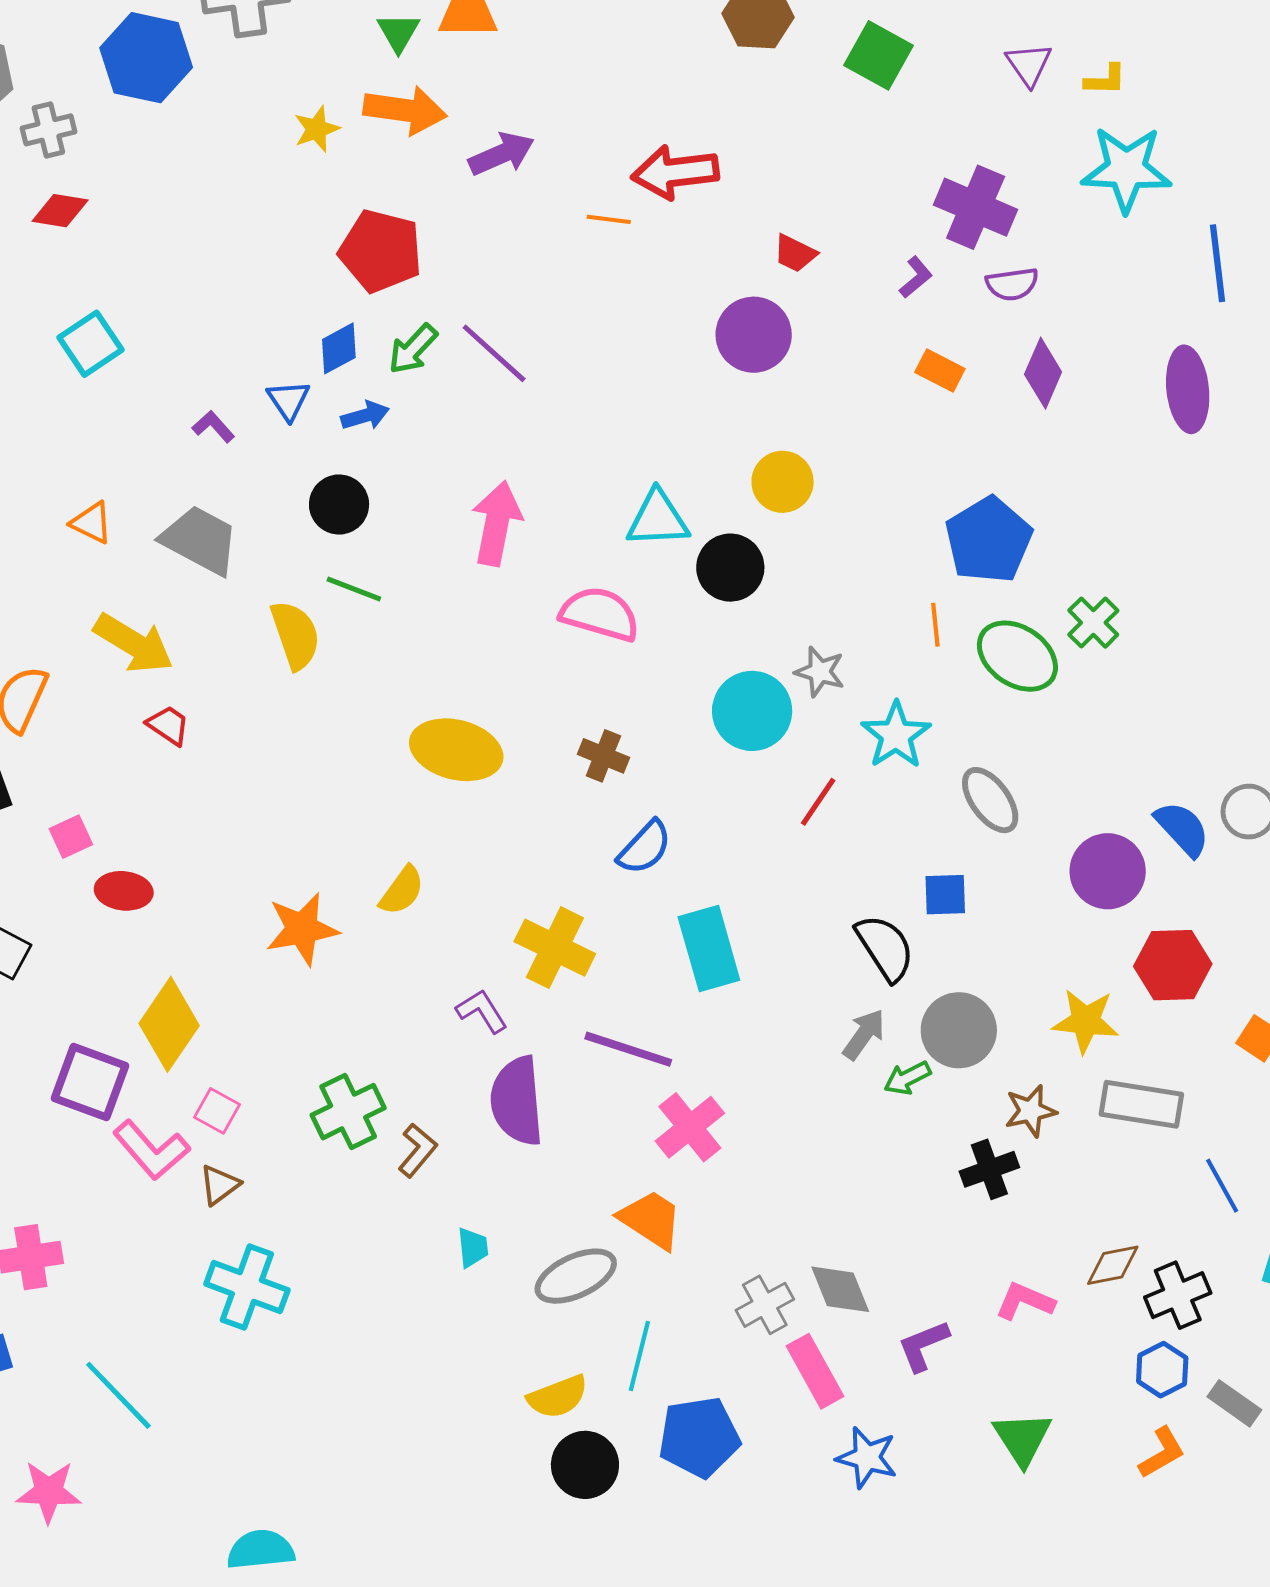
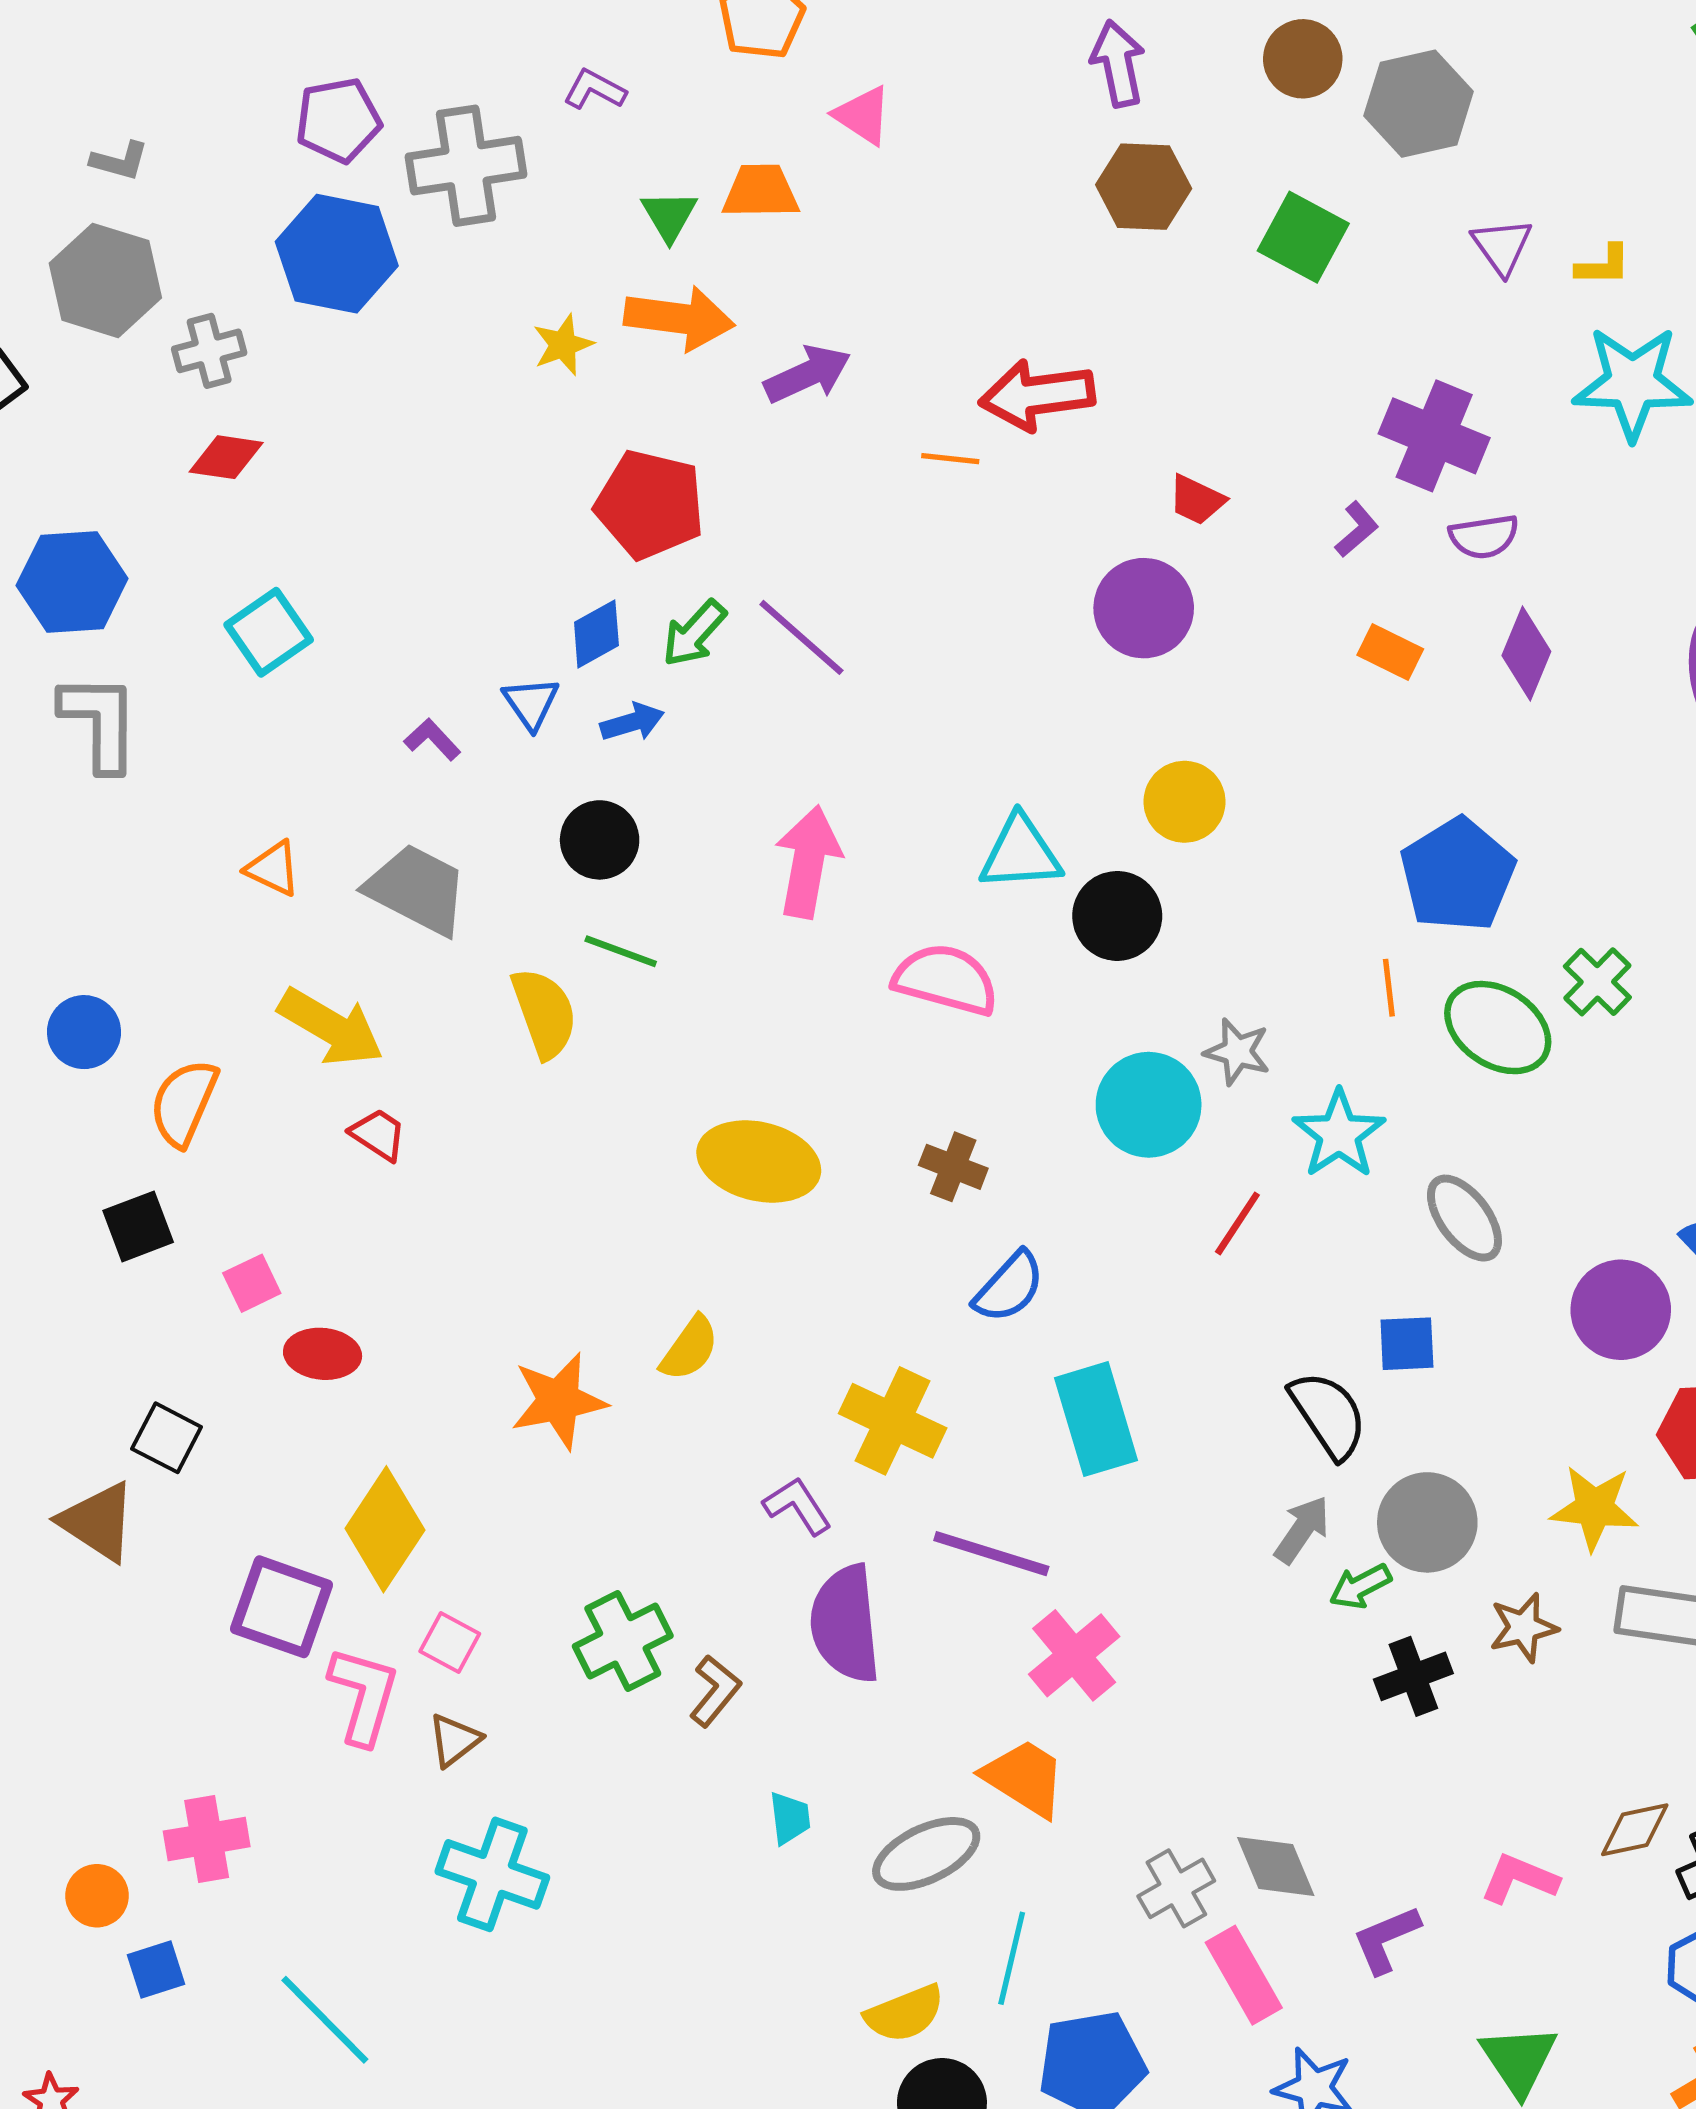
pink L-shape: (151, 1150) -> (364, 1695), turned -122
black cross: (989, 1169) -> (1413, 1676), moved

